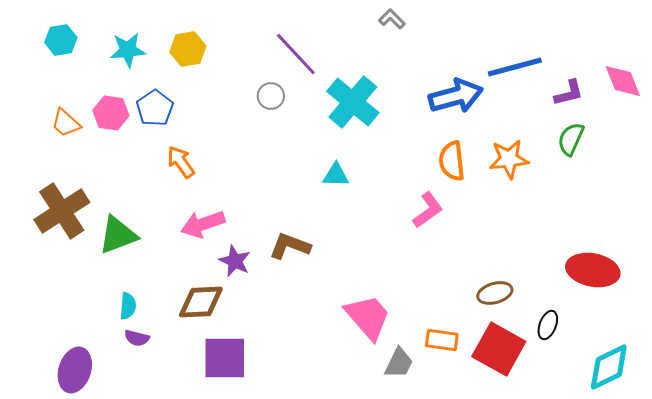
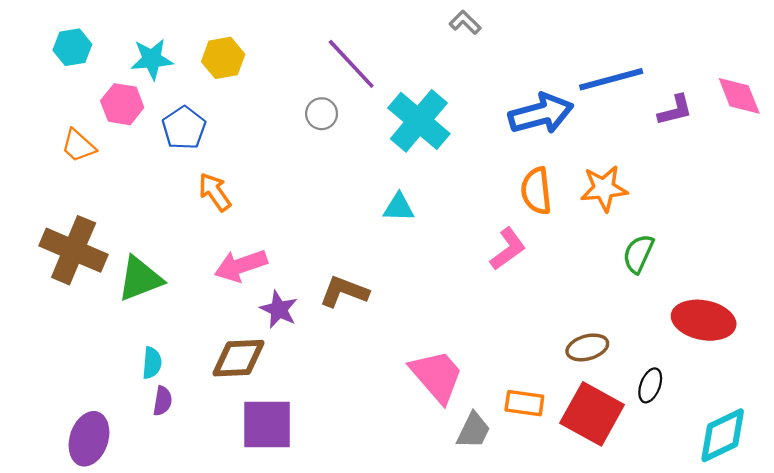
pink hexagon: (111, 113) -> (122, 104), moved
green semicircle: (571, 139) -> (638, 254), moved
brown cross: (62, 211) -> (74, 250), turned -34
purple semicircle: (137, 338) -> (163, 401), turned -95

